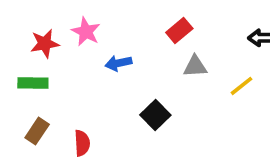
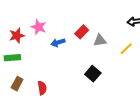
red rectangle: (179, 31) -> (82, 32), moved
black square: (155, 115) -> (93, 74), moved

